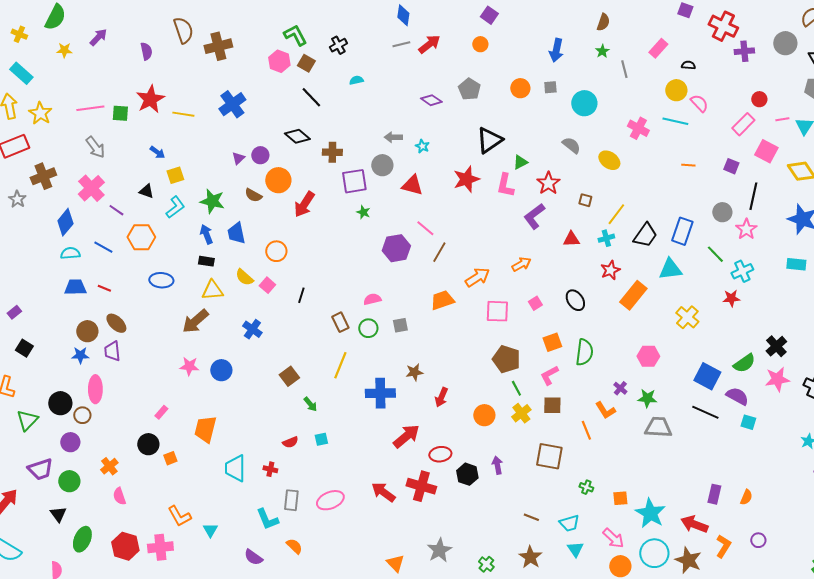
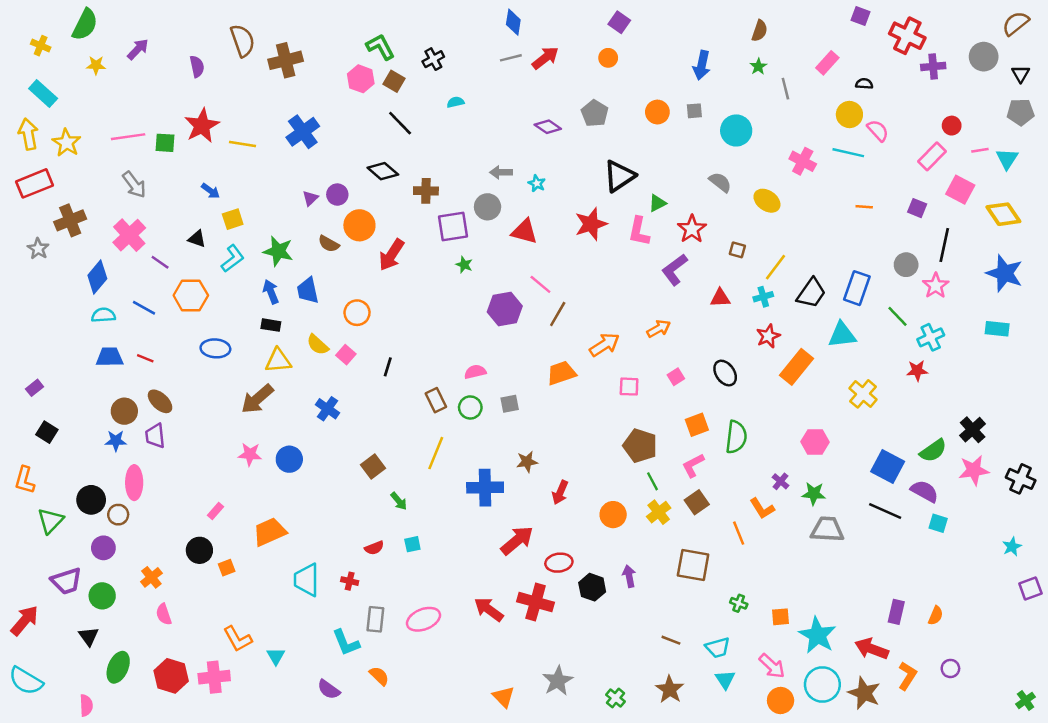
pink square: (497, 311) -> (629, 387), size x0.7
brown square: (552, 405) -> (697, 502), turned -36
orange trapezoid: (205, 429) -> (270, 532), turned 52

